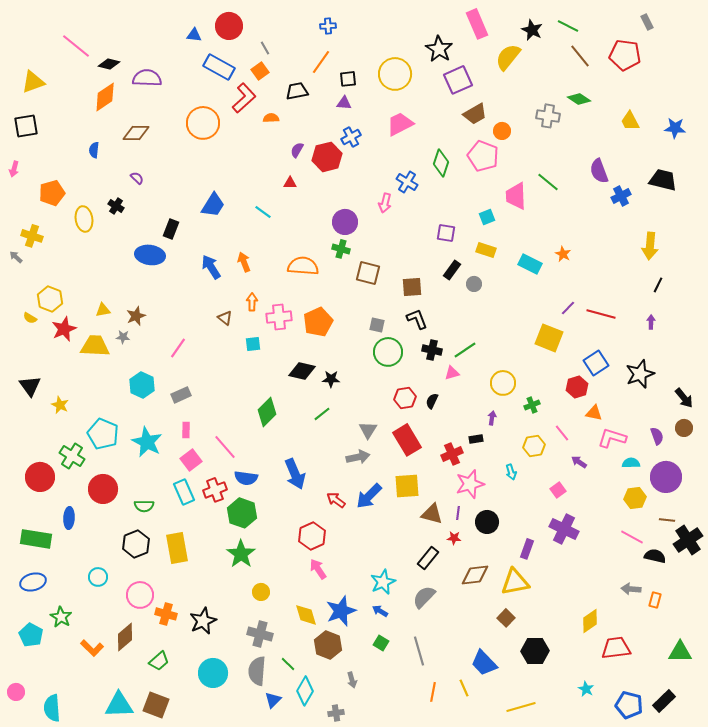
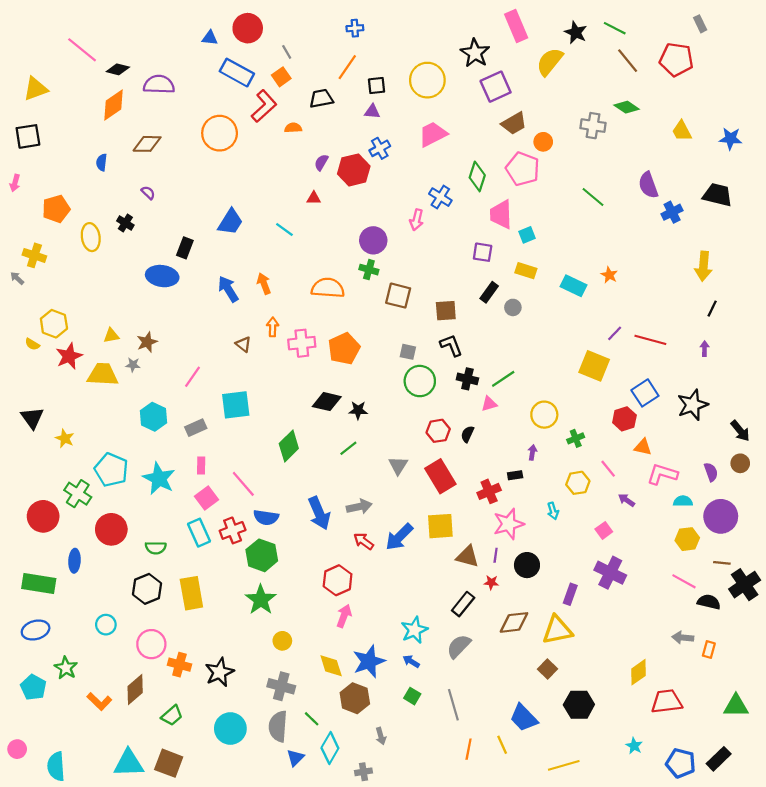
pink trapezoid: (516, 196) -> (501, 214), moved
cyan square: (253, 344) -> (236, 405), moved, size x1.8
gray arrow: (358, 457) -> (359, 507), moved
pink arrow: (318, 569) -> (344, 616), turned 55

